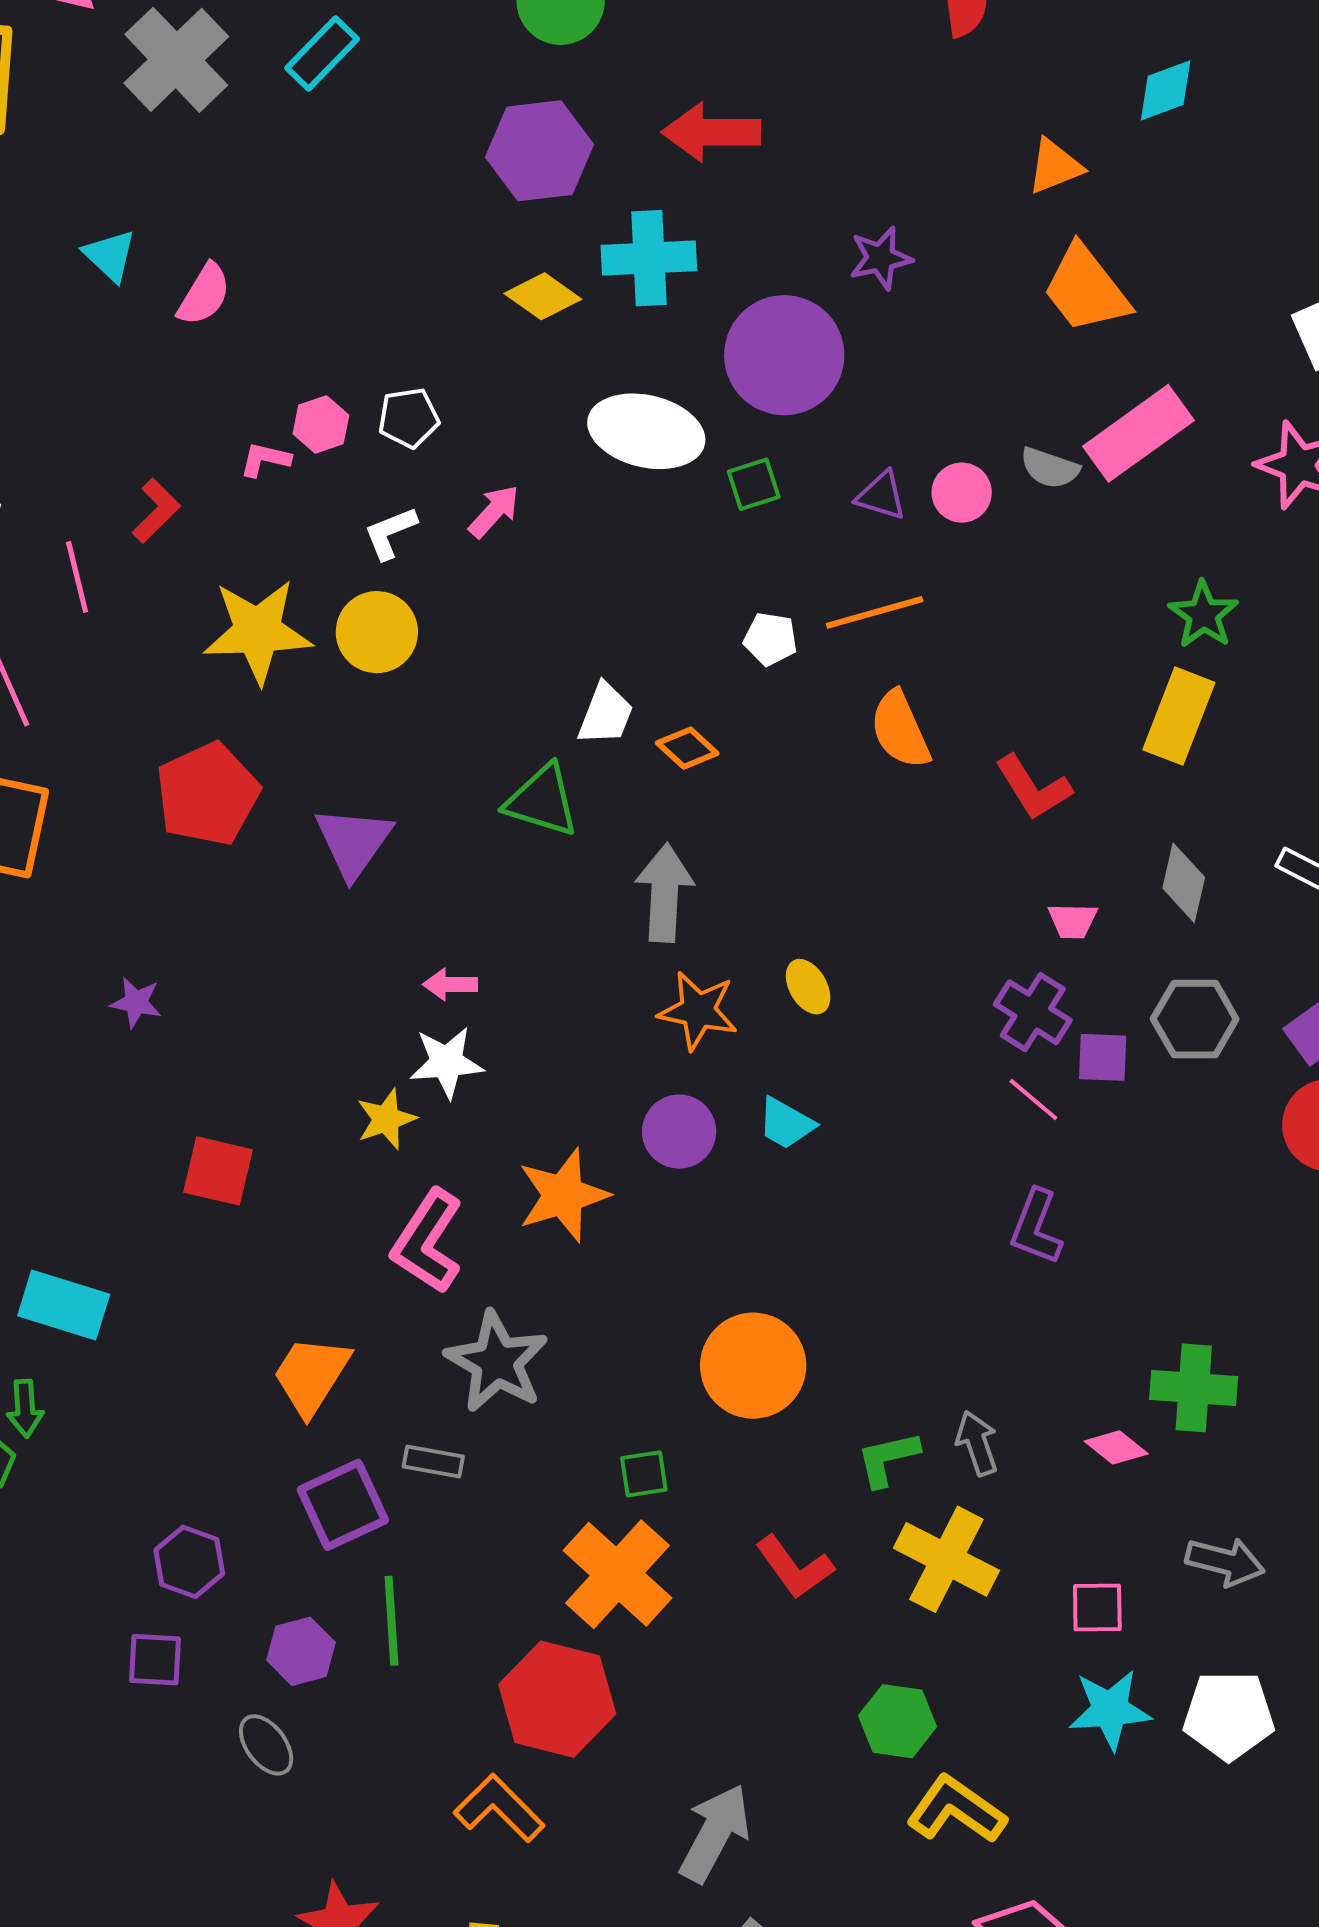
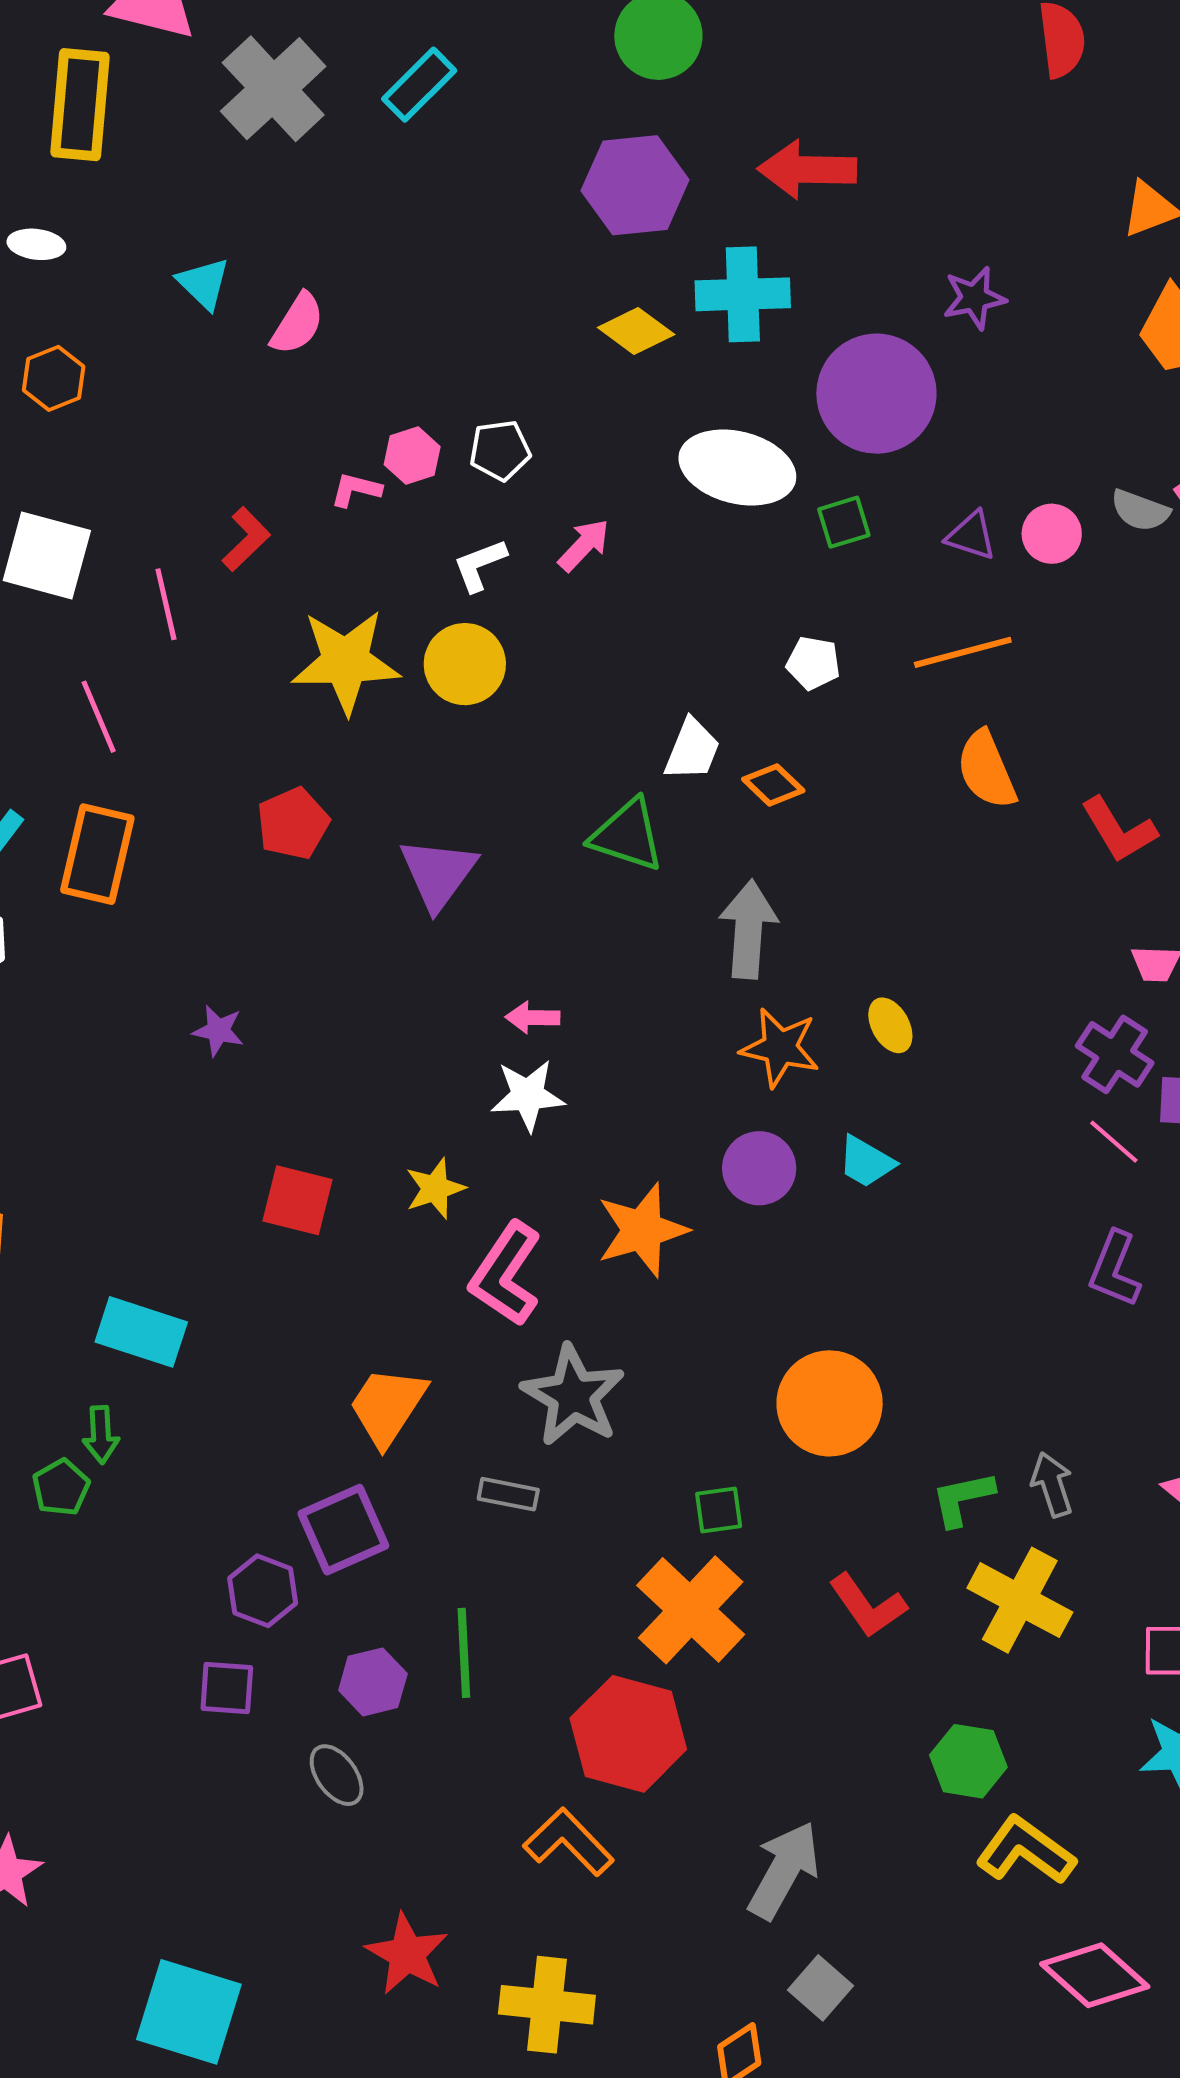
white pentagon: (770, 639) -> (813, 663), moved
red pentagon: (208, 794) -> (293, 823), size x0.7
yellow star: (386, 1119) -> (435, 1188), moved
purple square: (343, 1505) -> (343, 1530), moved

